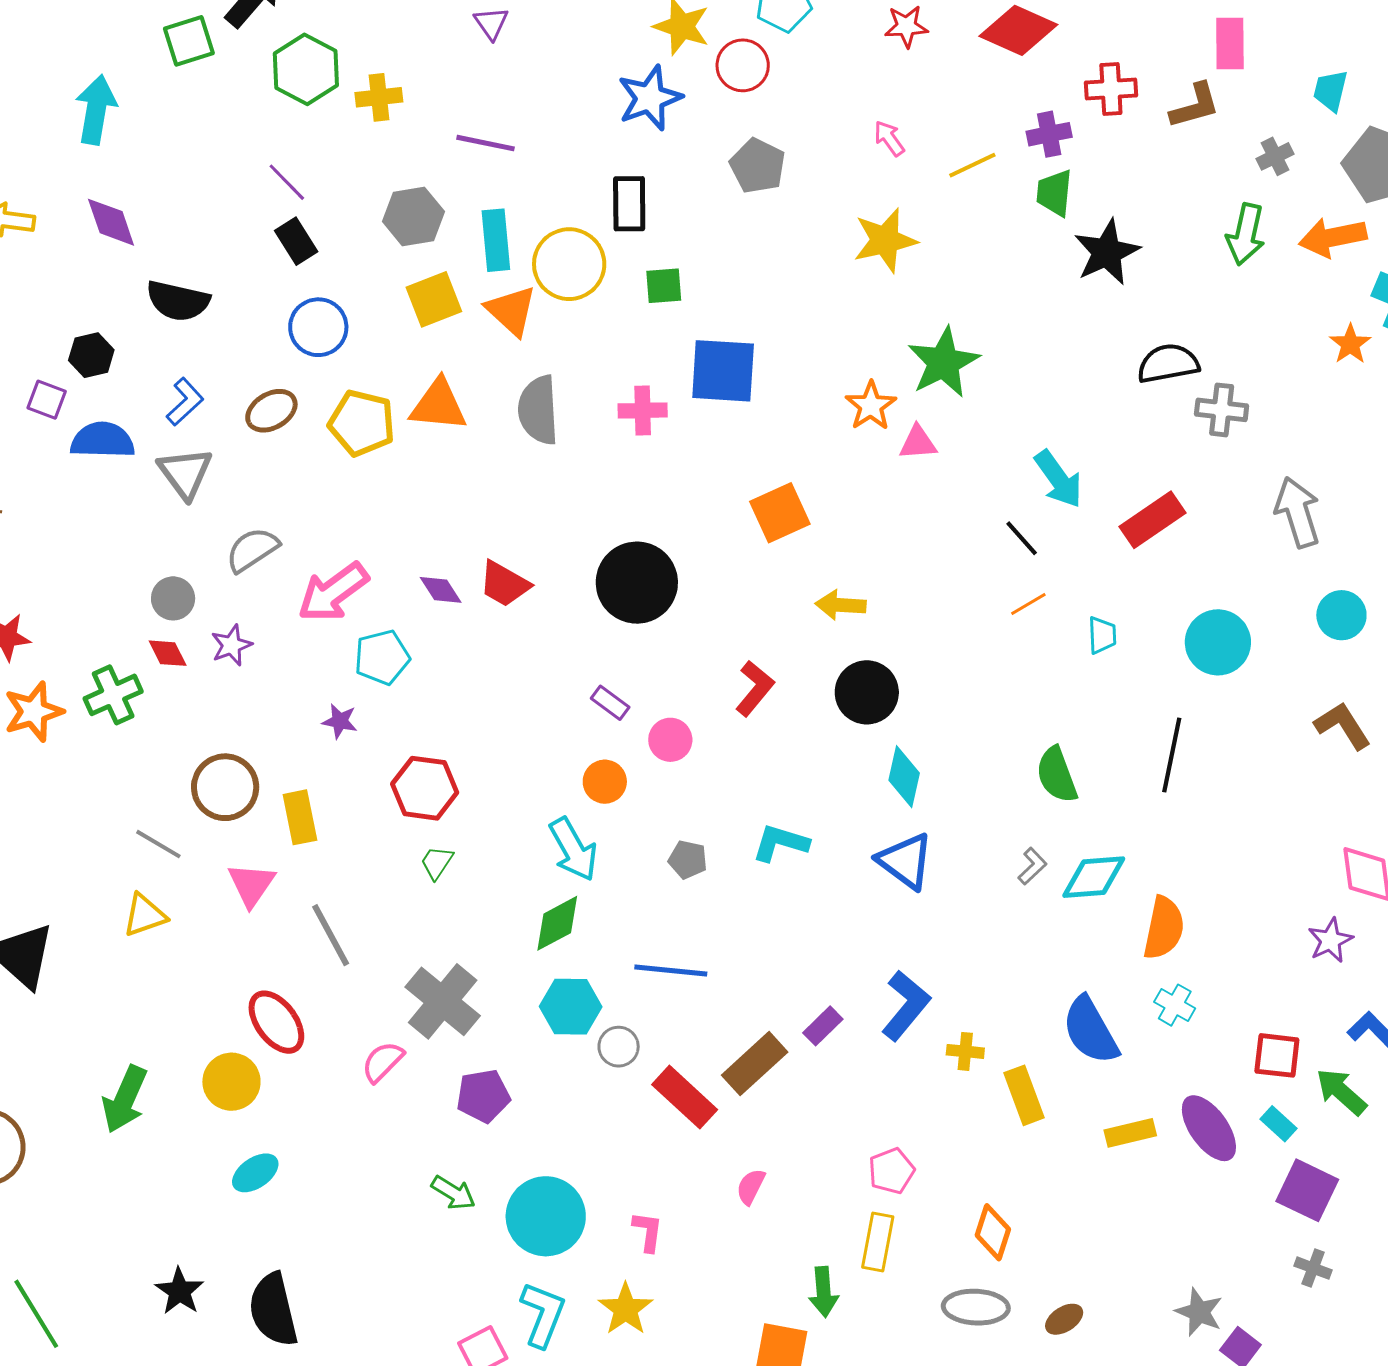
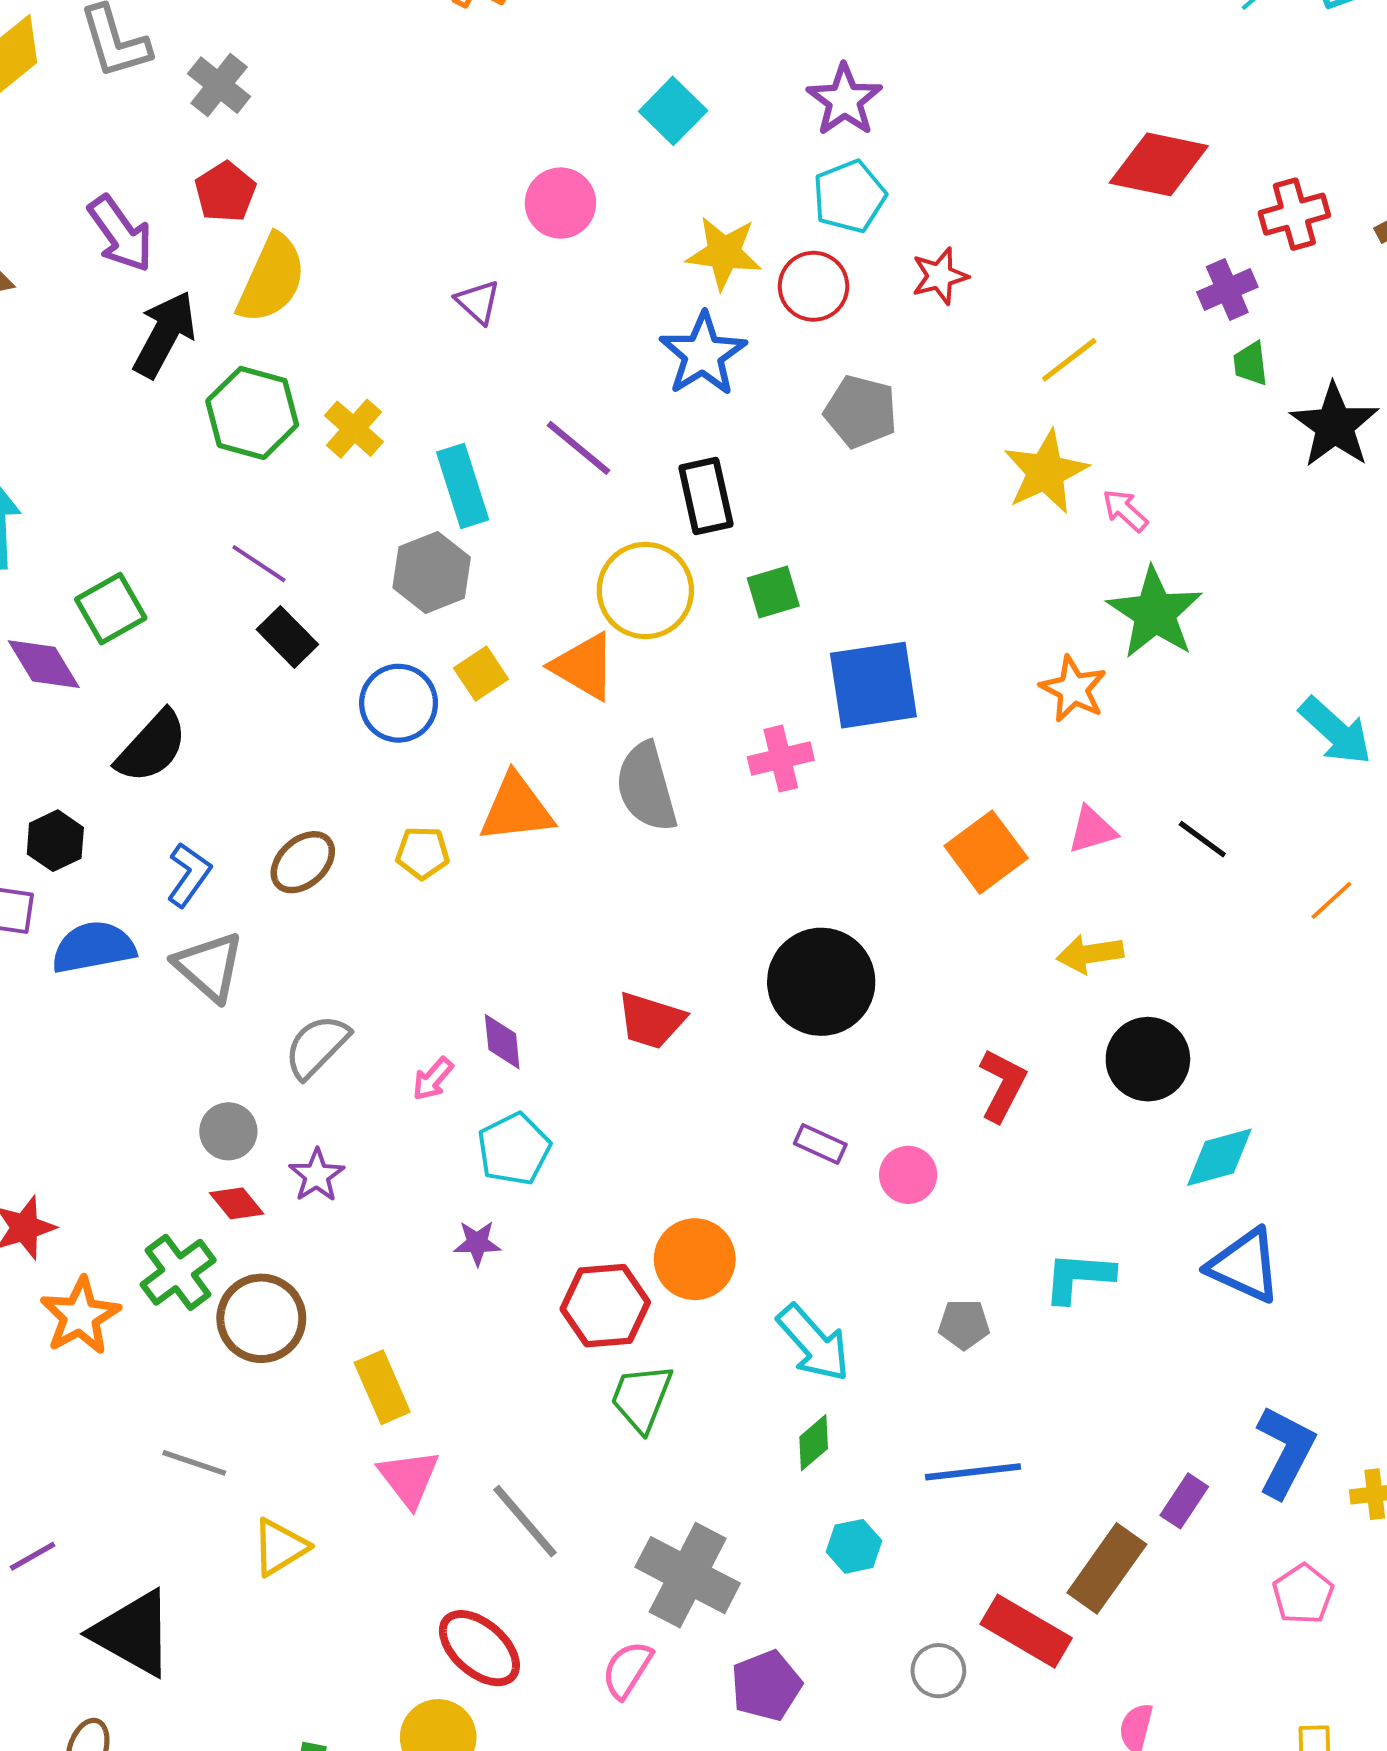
red star: (906, 26) -> (940, 276), moved
green square: (189, 41) -> (111, 609), moved
yellow cross: (379, 97) -> (354, 429), turned -30
pink arrow: (889, 138) -> (1125, 511), moved
purple line: (486, 143) -> (578, 448), moved, turned 40
yellow line: (972, 165) -> (1069, 360), moved
green trapezoid: (1054, 193) -> (1250, 364), size x0.7
cyan rectangle: (496, 240) -> (463, 486), moved
yellow square: (434, 299) -> (481, 674), size x0.7
black semicircle: (178, 301) -> (152, 747), turned -48
blue circle: (318, 327) -> (399, 703), moved
yellow pentagon: (362, 423) -> (423, 853), size x0.6
pink triangle: (918, 443) -> (1092, 830), moved
black line: (1022, 538) -> (1202, 839), moved
purple diamond: (441, 590) -> (502, 1042), moved, turned 39
pink arrow: (333, 592) -> (433, 1079), size x0.5
cyan diamond: (904, 777) -> (1219, 1157), turned 74
orange circle: (605, 782) -> (695, 1259), moved, size x1.4
brown circle: (225, 787) -> (261, 1318), moved
yellow rectangle: (300, 817) -> (382, 1387), moved
gray line: (158, 844) -> (194, 1463), moved
green trapezoid: (437, 862) -> (641, 1398), size x1.5
green diamond: (557, 923) -> (814, 1443), size x0.7
cyan hexagon: (571, 1007) -> (854, 1546), size x0.7
gray circle: (619, 1047) -> (938, 1671), moved
pink pentagon: (891, 1171) -> (1303, 1594), moved

